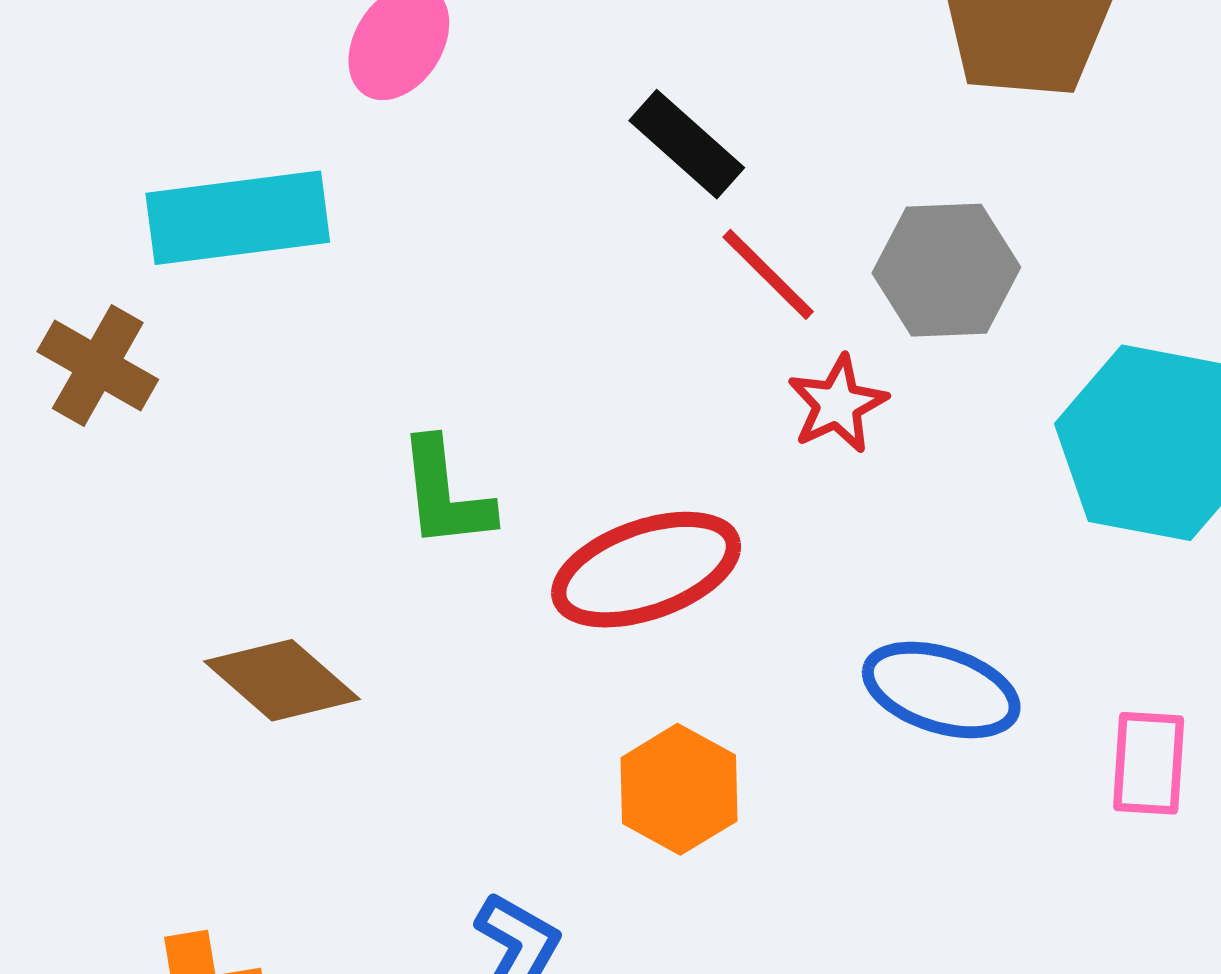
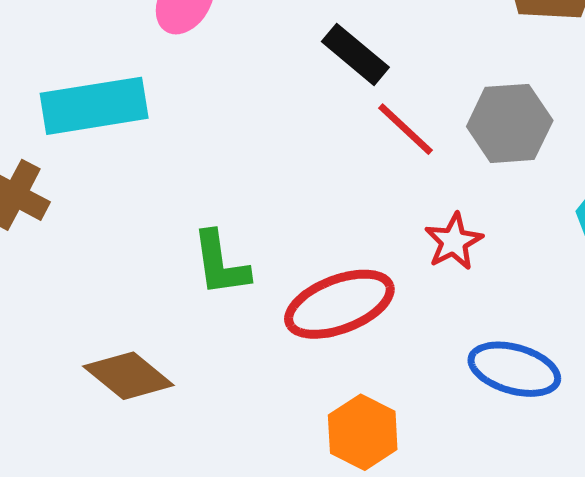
red star: (837, 404) -> (454, 241), moved

